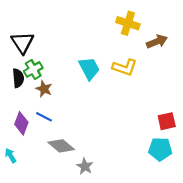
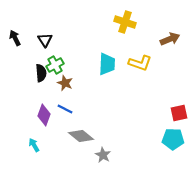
yellow cross: (128, 23) -> (125, 22), moved
black triangle: (22, 43) -> (45, 40), size x0.7
cyan trapezoid: (89, 68) -> (107, 64), turned 30

